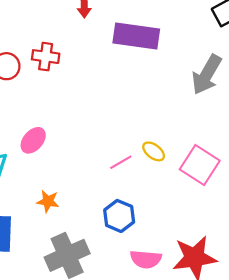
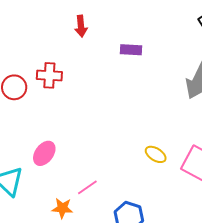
purple rectangle: (136, 36) -> (131, 50), size x0.5
pink line: (121, 162) -> (87, 187), moved

